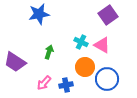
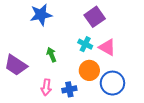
purple square: (108, 15) -> (95, 17), moved
green arrow: (49, 52) -> (51, 55), turned -40
pink arrow: (44, 83) -> (46, 87), turned -35

